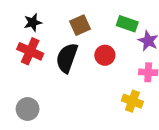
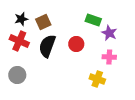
brown square: (80, 25) -> (43, 22), moved
gray circle: (28, 109) -> (17, 75), moved

